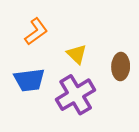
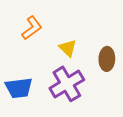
blue trapezoid: (29, 80) -> (19, 88), moved

